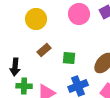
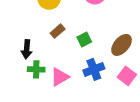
green square: (69, 58) -> (84, 40), turned -32

